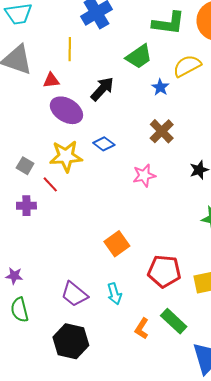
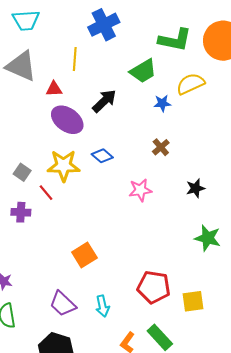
blue star: (160, 87) -> (162, 103), turned 30
brown cross: (162, 131) -> (161, 147), size x0.7
orange square: (117, 244) -> (84, 255), moved

